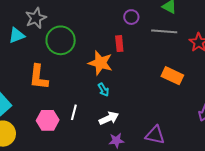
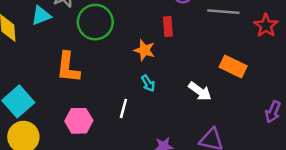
orange star: (100, 63) -> (144, 50), size x0.7
white line: (74, 112) -> (123, 108), moved
white arrow: (109, 118) -> (200, 91), moved, turned 60

